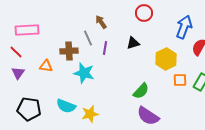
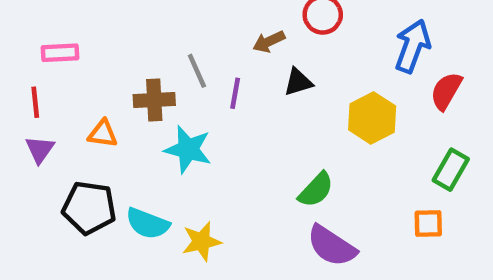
brown arrow: (101, 22) -> (269, 42), moved, turned -80
pink rectangle: (27, 30) -> (60, 53), size x0.7
red line: (16, 52) -> (35, 102), turned 40
orange square: (180, 80) -> (428, 223), moved
black pentagon: (29, 109) -> (89, 208), moved

